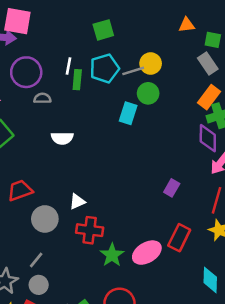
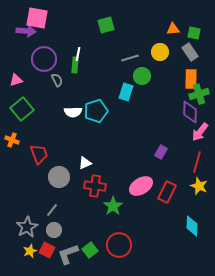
orange triangle: (187, 25) -> (173, 29), moved
yellow circle: (151, 63) -> (160, 52), moved
cyan pentagon: (105, 68) -> (96, 111), moved
green rectangle: (77, 80) -> (75, 65), moved
orange rectangle: (209, 97) -> (191, 79), turned -36
gray semicircle: (42, 98) -> (57, 80), turned 64
red trapezoid: (20, 190) -> (39, 154), turned 90
pink ellipse: (147, 253) -> (141, 186), moved

